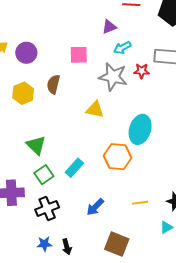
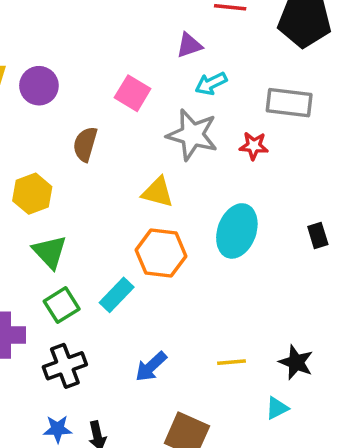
pink square: (79, 55) -> (133, 93), turned 30
red star: (142, 71) -> (254, 146), moved
yellow hexagon: (23, 93) -> (32, 194), moved
orange hexagon: (118, 157) -> (161, 253), moved

